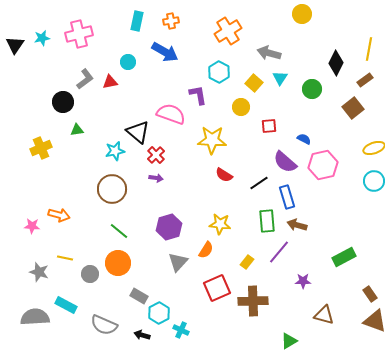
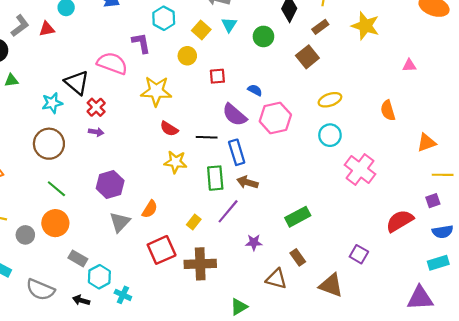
black line: (259, 183) -> (207, 137), turned 36
yellow star: (220, 224) -> (176, 162), moved
brown rectangle: (370, 294) -> (298, 257), moved

